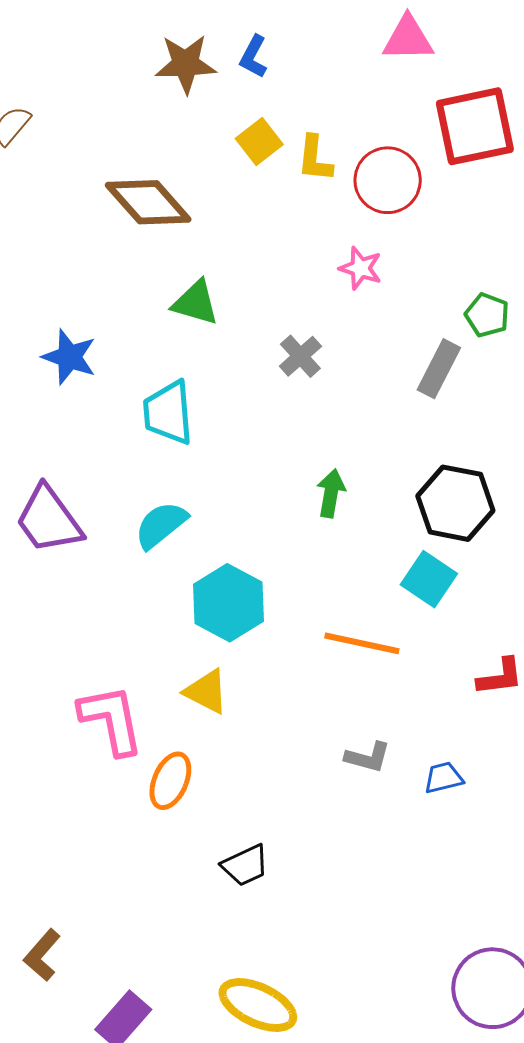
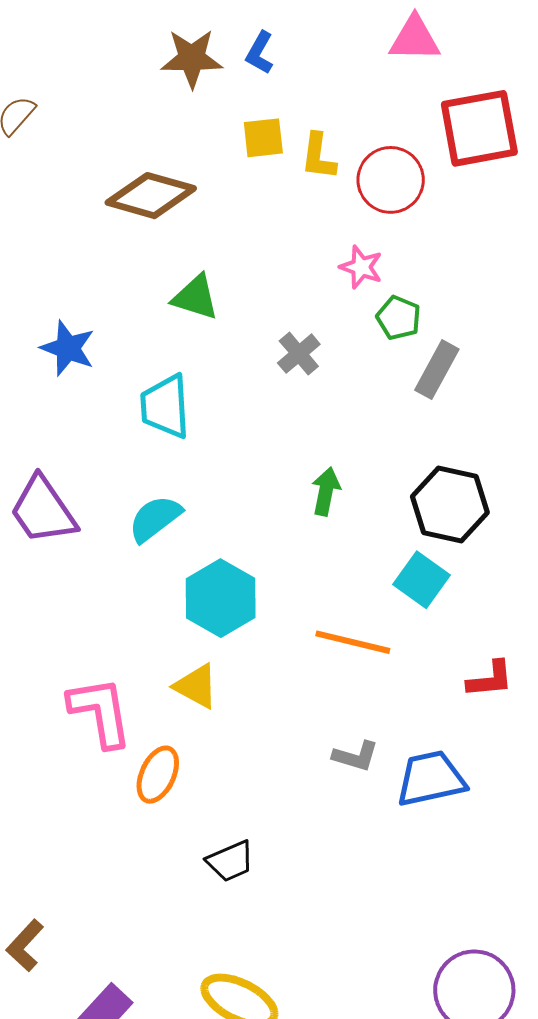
yellow square: (259, 141) -> (263, 138), turned 30
brown diamond: (148, 202) -> (151, 196), turned -34
green pentagon: (487, 315) -> (399, 318), moved
blue trapezoid: (443, 778) -> (431, 779), size x1.8

